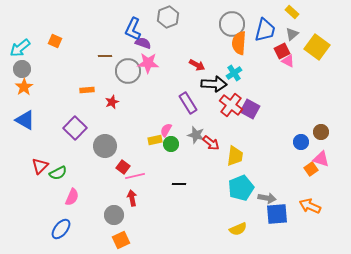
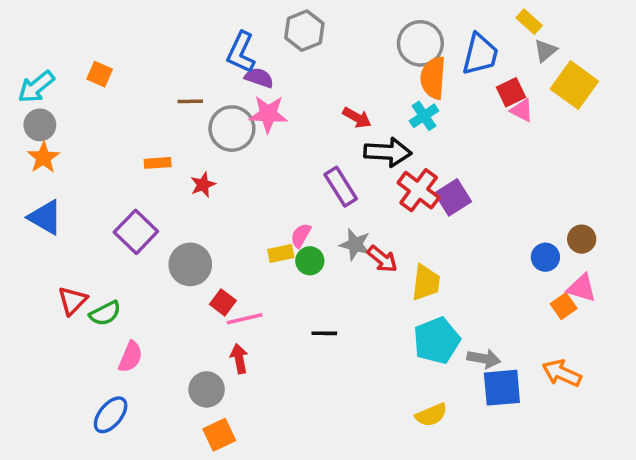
gray triangle: (292, 34) -> (545, 51), moved
cyan cross: (234, 73) -> (424, 116), moved
purple square: (250, 109) -> (453, 197), turned 30

